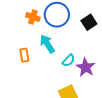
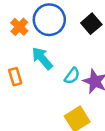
orange cross: (33, 17) -> (19, 27), turned 32

